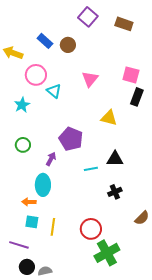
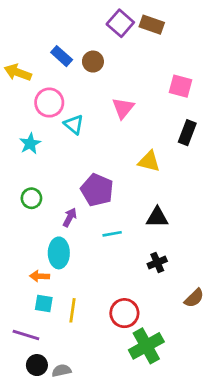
brown rectangle: (124, 24) -> (152, 25), moved
pink square: (131, 75) -> (180, 86), moved
cyan line: (91, 169) -> (112, 234), moved

